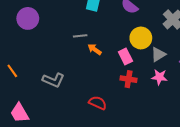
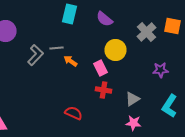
gray triangle: (158, 54) -> (132, 99), moved
pink star: (159, 77) -> (134, 123), moved
gray L-shape: (53, 80) -> (36, 55), moved, turned -70

